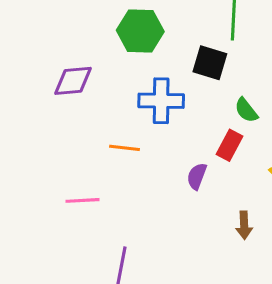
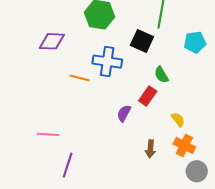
orange line: (125, 148) -> (79, 78), moved
pink line: (83, 200) -> (48, 134), moved

